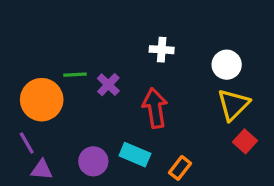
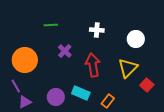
green line: (75, 75) -> (51, 25), moved
yellow triangle: (233, 105) -> (128, 68), moved
purple triangle: (42, 170) -> (25, 102), turned -32

